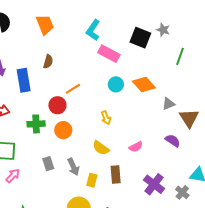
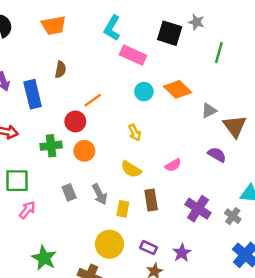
orange trapezoid: (45, 25) -> (54, 25), turned 105

